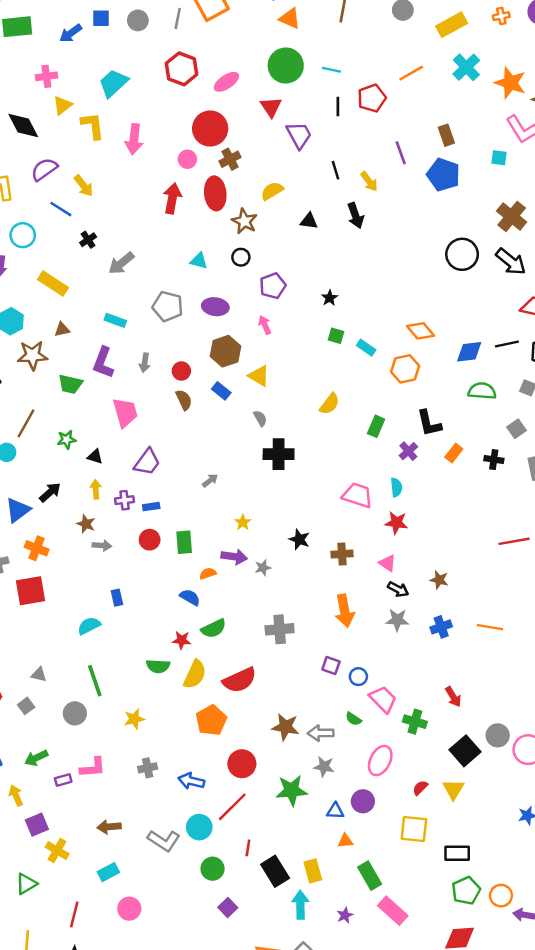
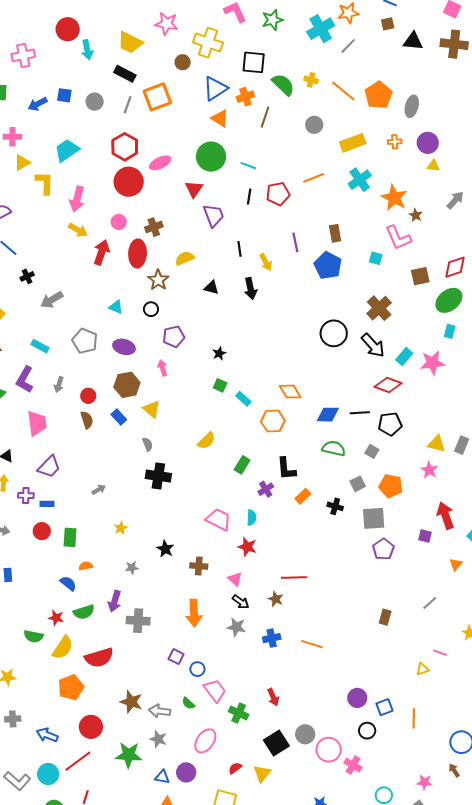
red circle: (210, 129) -> (129, 182), moved
yellow arrow: (84, 186) -> (78, 230), moved, turned -30
red line: (514, 541) -> (294, 577), moved
purple arrow: (234, 557) -> (115, 601), moved, turned 90

